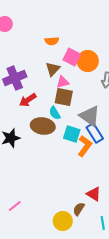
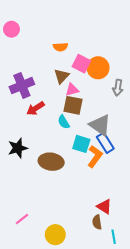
brown ellipse: (43, 126) -> (51, 162), moved
brown semicircle: (79, 209) -> (97, 222), moved, turned -40
yellow circle: (63, 221) -> (55, 235), moved

